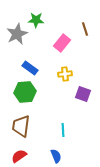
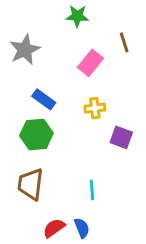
green star: (36, 20) -> (77, 16), moved
red semicircle: (19, 156) -> (54, 228), moved

